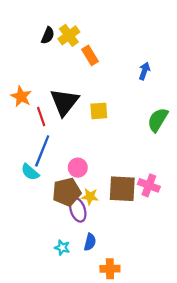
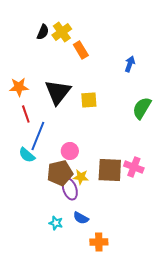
orange star: (21, 97) -> (19, 87), turned -30
red line: (41, 117) -> (26, 114), moved
blue semicircle: (90, 242) -> (81, 218), turned 105

